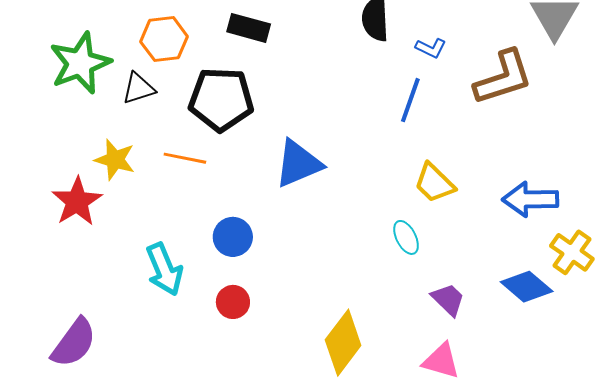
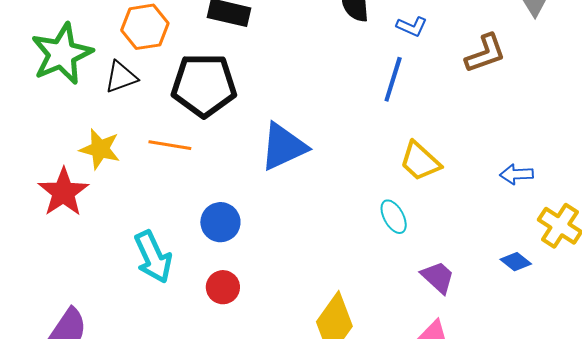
brown L-shape: (503, 78) -> (485, 53), size x0.7
blue arrow: (530, 199) -> (516, 174), size x0.6
blue diamond: (527, 287) -> (516, 262), size x0.6

